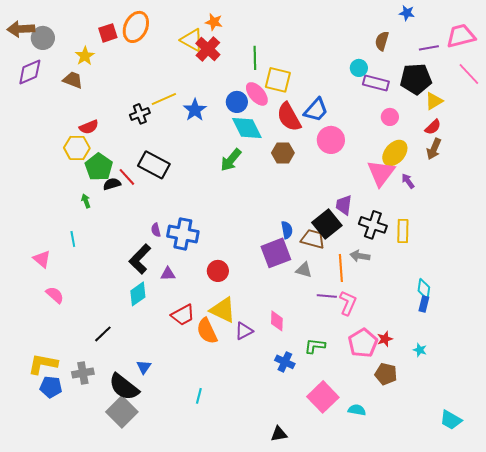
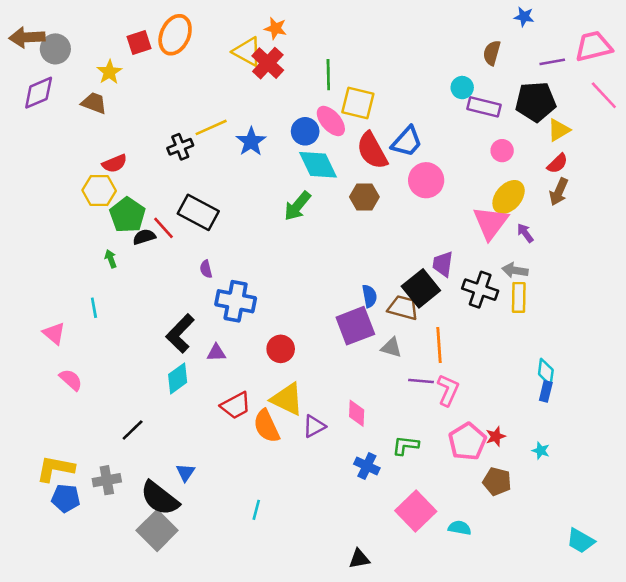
purple semicircle: (156, 230) -> (206, 269), moved
gray arrow: (360, 256) -> (515, 270), moved

